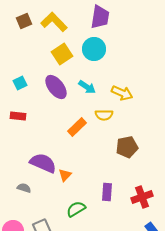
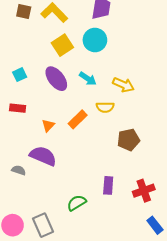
brown square: (24, 21) -> (24, 12), turned 35
orange triangle: (65, 175) -> (48, 125), moved
gray semicircle: (24, 188) -> (19, 170), moved

